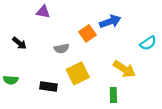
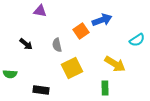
black arrow: (19, 43) -> (26, 44), moved
gray semicircle: (62, 49) -> (57, 45), turned 88
black rectangle: (49, 86) -> (41, 90), moved

